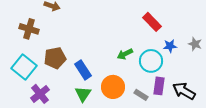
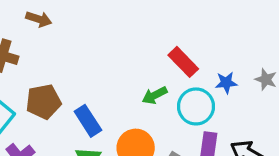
red rectangle: (152, 22) -> (183, 62), moved

